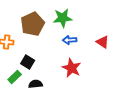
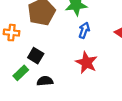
blue arrow: (70, 40) -> (84, 30), turned 112

